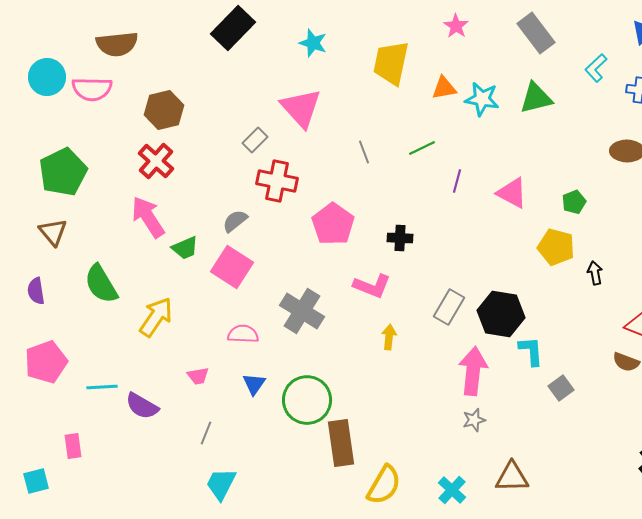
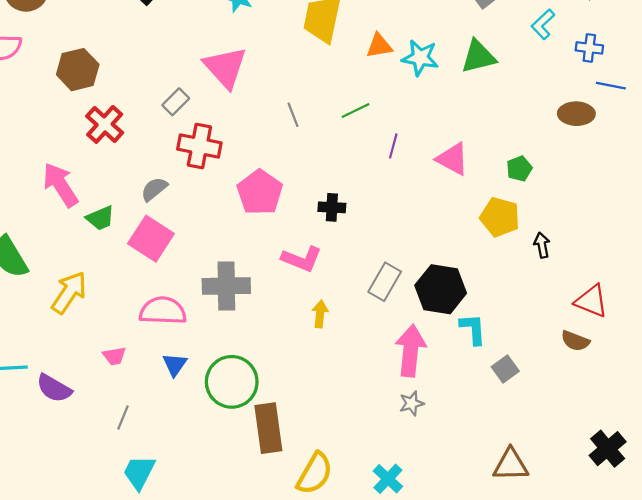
red cross: (156, 161) -> (105, 124), moved
gray cross: (302, 311) -> (226, 286), turned -33
pink semicircle: (243, 334) -> (163, 311), size x1.4
brown triangle: (512, 477) -> (511, 465), moved

